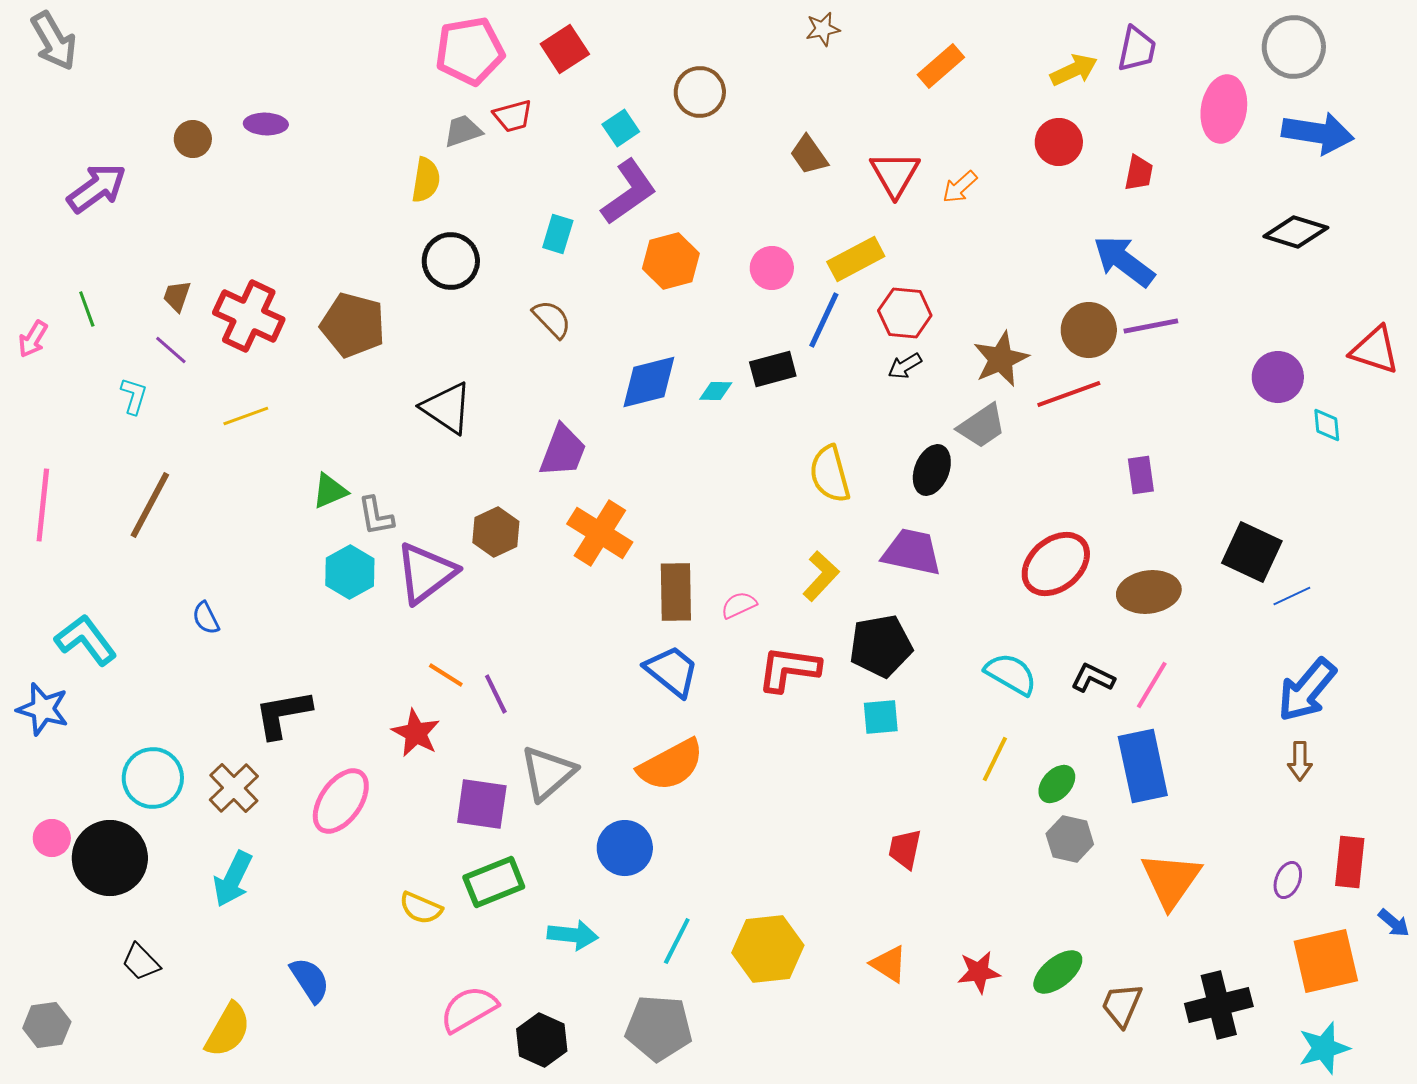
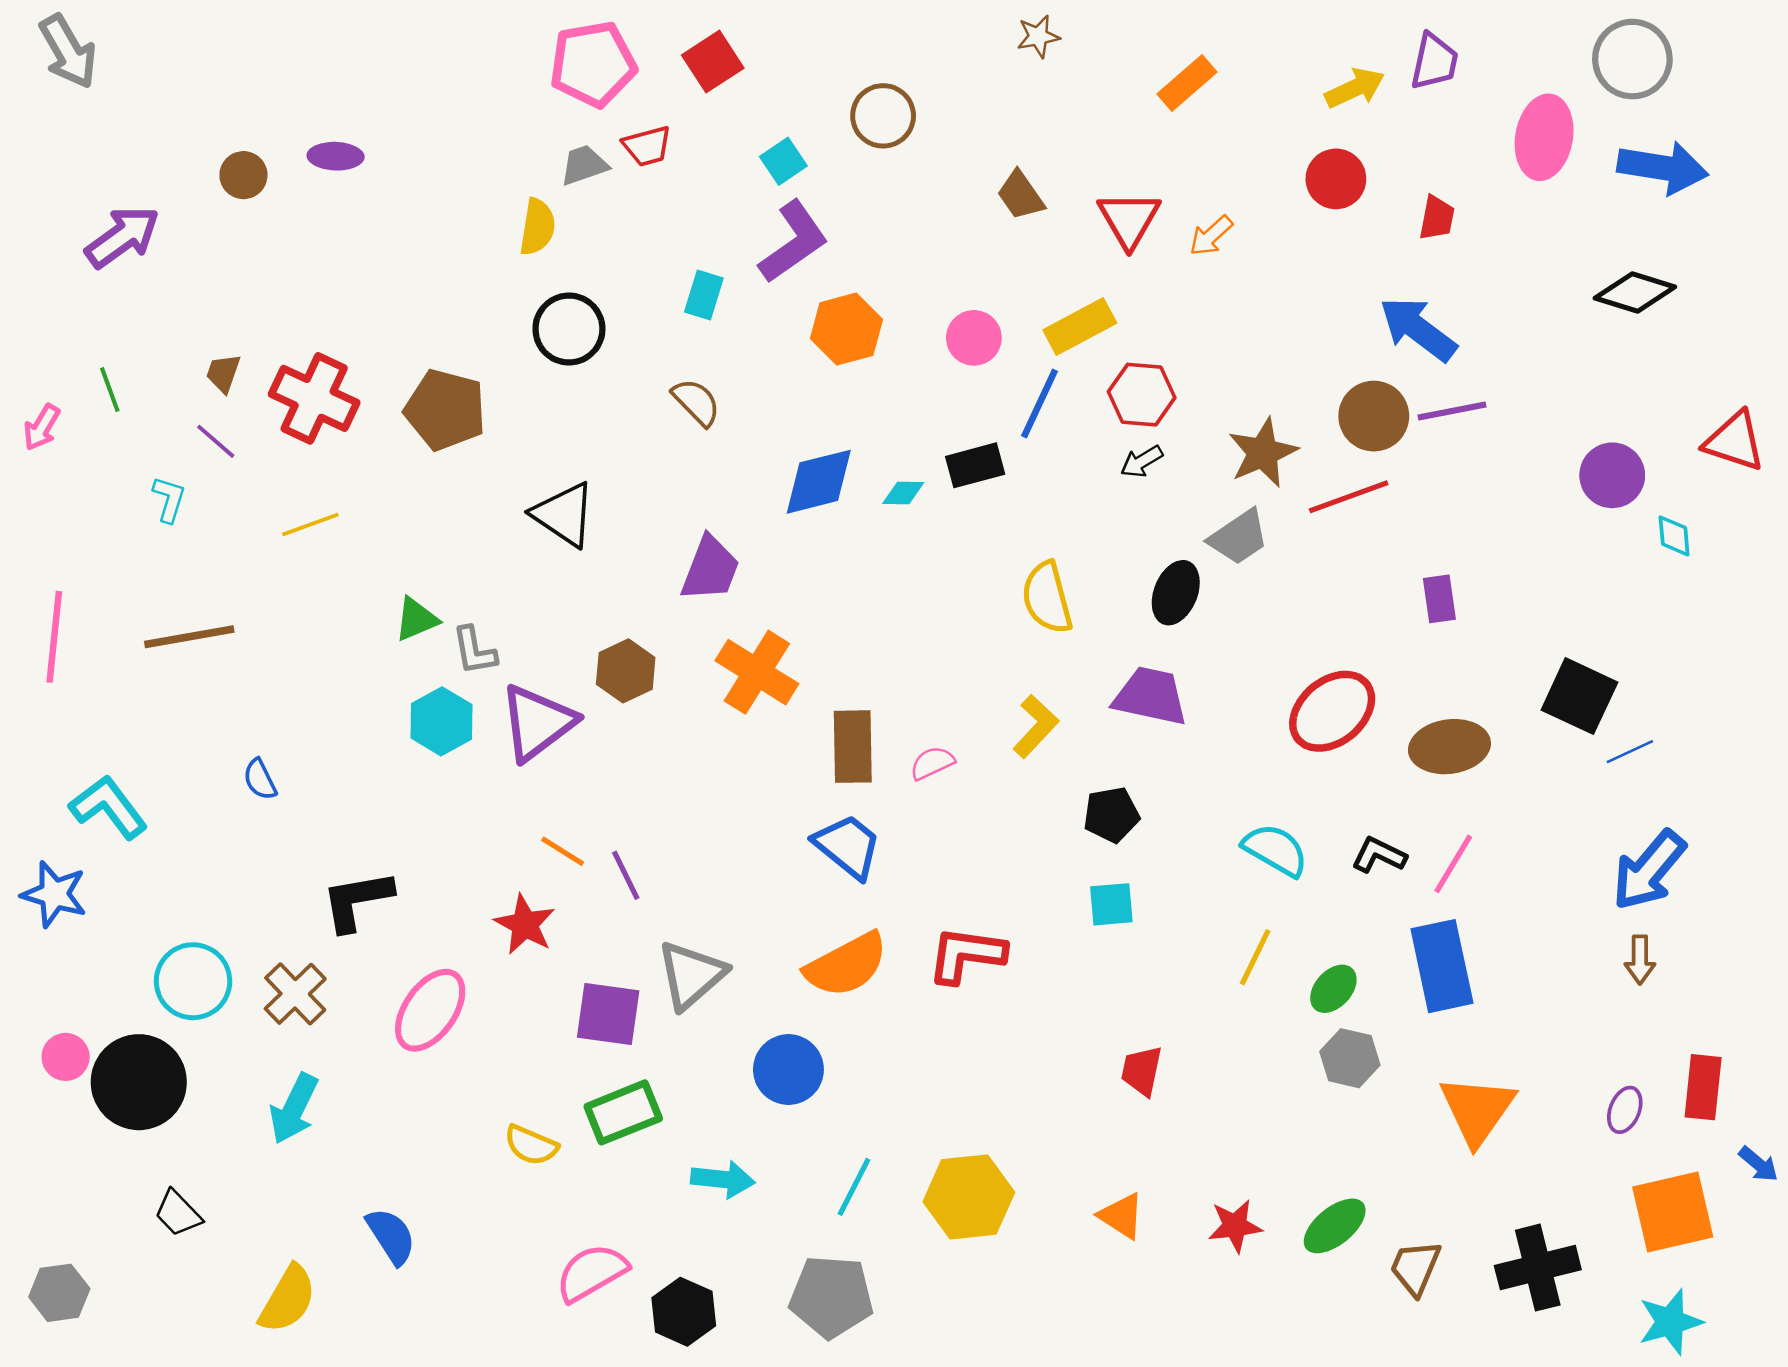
brown line: (150, 505) -> (189, 637), turned 52
black pentagon: (881, 646) -> (1111, 815), size x0.7
red L-shape: (789, 669) -> (966, 955), moved

